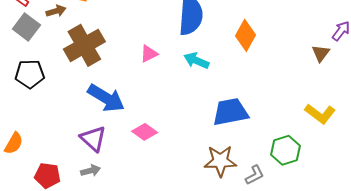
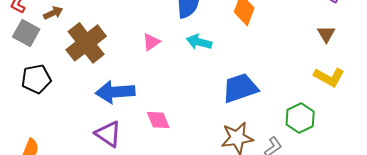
brown triangle: (321, 53) -> (326, 34), moved
blue arrow: (106, 98) -> (115, 92), turned 153
pink diamond: (145, 132) -> (158, 120), turned 40

